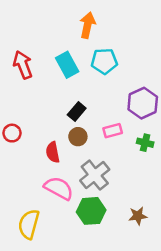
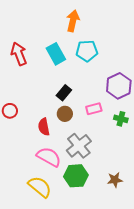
yellow semicircle: (29, 224) -> (40, 187), moved, turned 115

